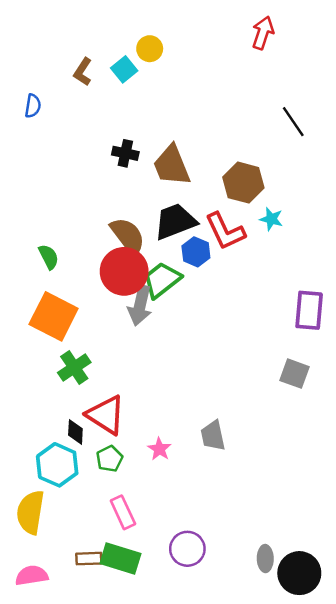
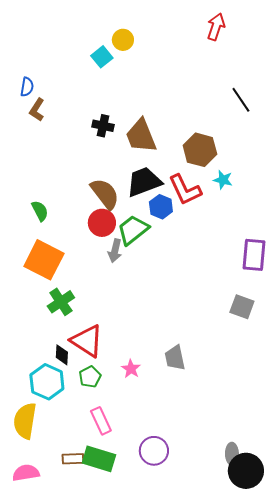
brown L-shape: (83, 72) -> (37, 110), moved
red circle: (124, 271) -> (102, 223), size x0.7
gray arrow: (140, 305) -> (115, 251), size x0.7
gray ellipse: (265, 559) -> (232, 454), moved

